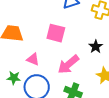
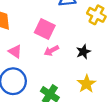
pink arrow: (68, 64) -> (51, 51), moved, size x0.6

